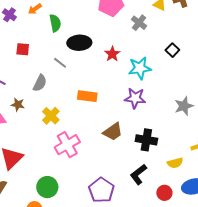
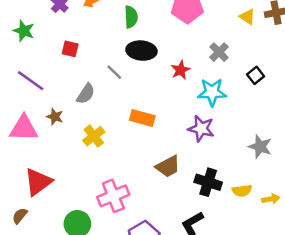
green semicircle: (55, 23) -> (131, 17), moved
gray cross: (139, 23) -> (219, 52), moved
gray star: (184, 106) -> (260, 147), turned 30
pink cross: (67, 145) -> (113, 196), moved
yellow semicircle: (175, 163) -> (242, 191), moved

